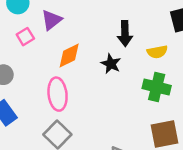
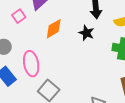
pink ellipse: (58, 94) -> (31, 64), moved

